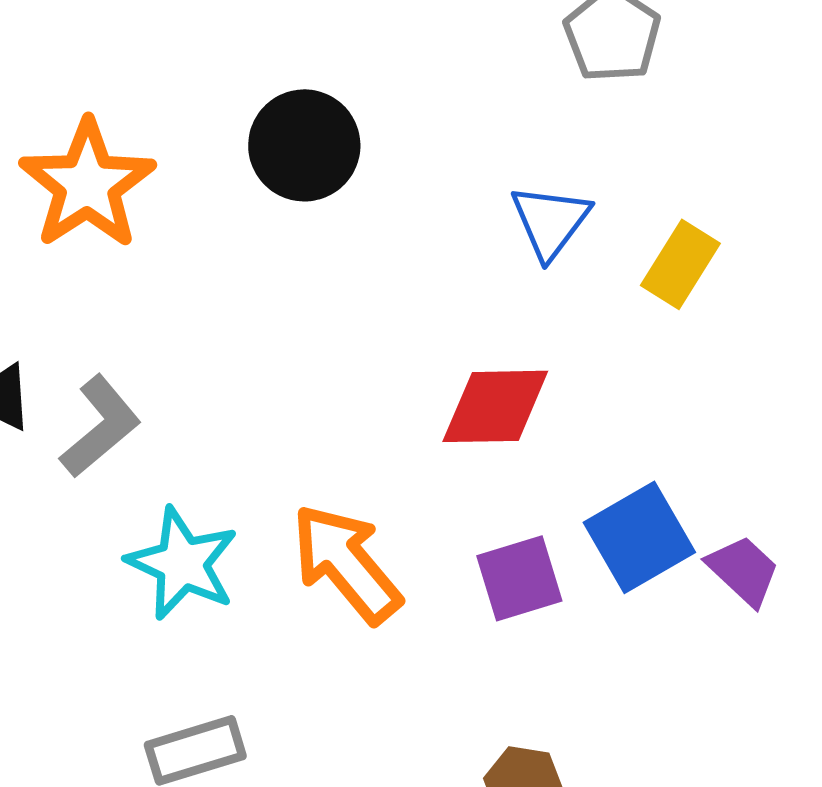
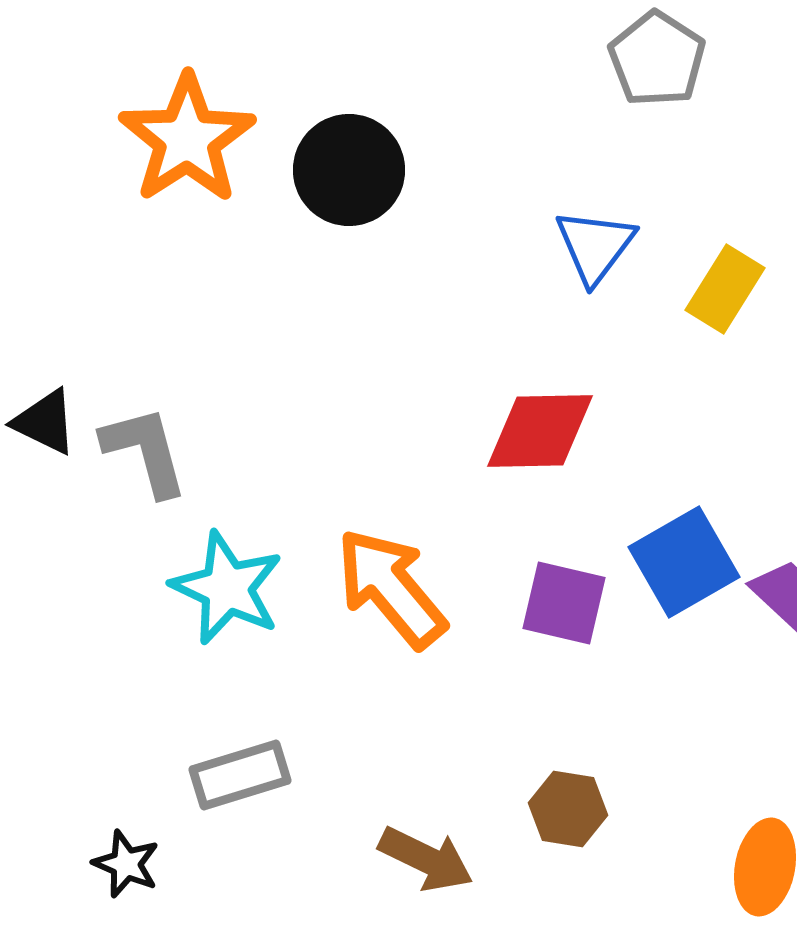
orange star: (87, 184) -> (187, 139), moved
gray L-shape: (100, 426) -> (145, 451), turned -65
purple square: (519, 578) -> (564, 603), turned 30

